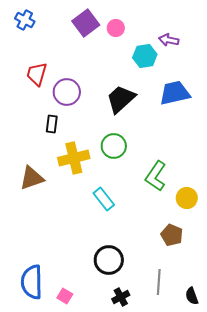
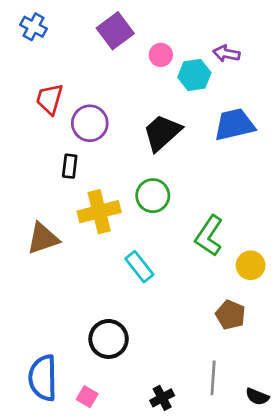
pink circle: (116, 28) -> (161, 55), moved
black circle: (109, 260) -> (109, 339), moved
black semicircle: (192, 296) -> (257, 397), turned -48

